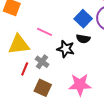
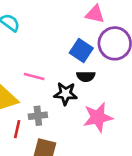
gray cross: (42, 62) -> (38, 116), turned -32
pink star: (80, 85) -> (98, 117), moved

